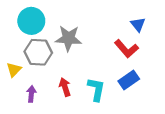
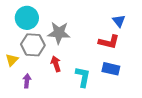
red L-shape: (126, 49) -> (109, 42), turned -35
blue rectangle: (129, 80) -> (111, 69), turned 48
red arrow: (65, 87) -> (56, 64), moved

